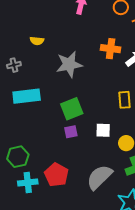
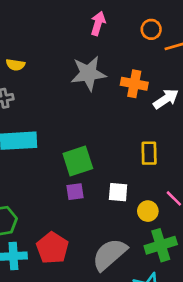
yellow semicircle: (37, 41) -> (15, 65), moved
gray star: (69, 64) -> (88, 73), moved

